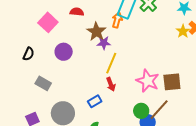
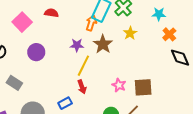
yellow star: (183, 31) -> (130, 33), moved
brown star: (96, 32) -> (103, 44), moved
pink star: (148, 81) -> (119, 85), size x0.6

